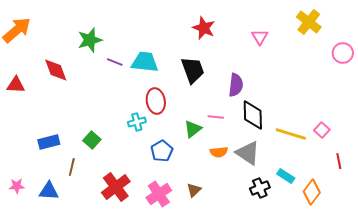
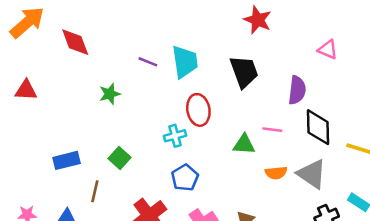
pink triangle: (260, 37) -> (328, 50), moved, turned -36
green star: (90, 40) -> (110, 94), moved, size x0.7
cyan trapezoid: (145, 62) -> (185, 62), turned 76
red diamond: (56, 70) -> (75, 42), moved
green triangle: (193, 129) -> (244, 144), turned 42
blue pentagon: (162, 151) -> (185, 178), moved

